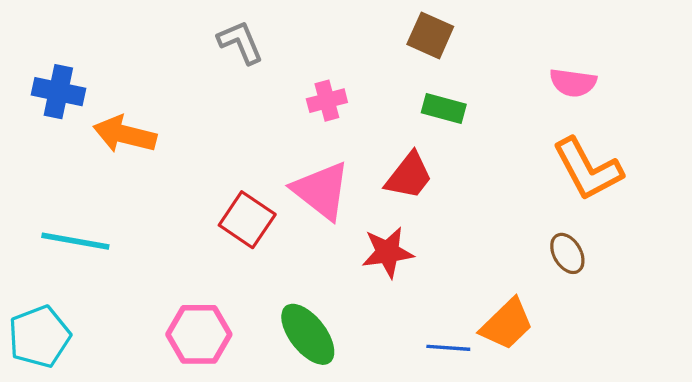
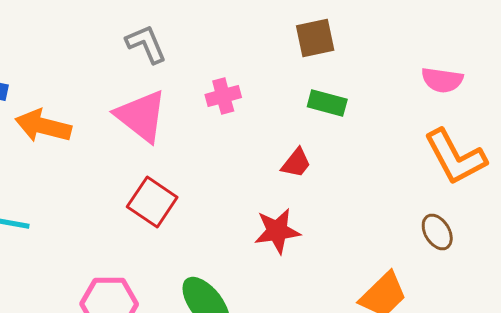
brown square: (430, 35) -> (315, 38), turned -36
red trapezoid: (409, 176) -> (296, 163), size x0.7
pink triangle: (321, 191) -> (141, 116), moved

